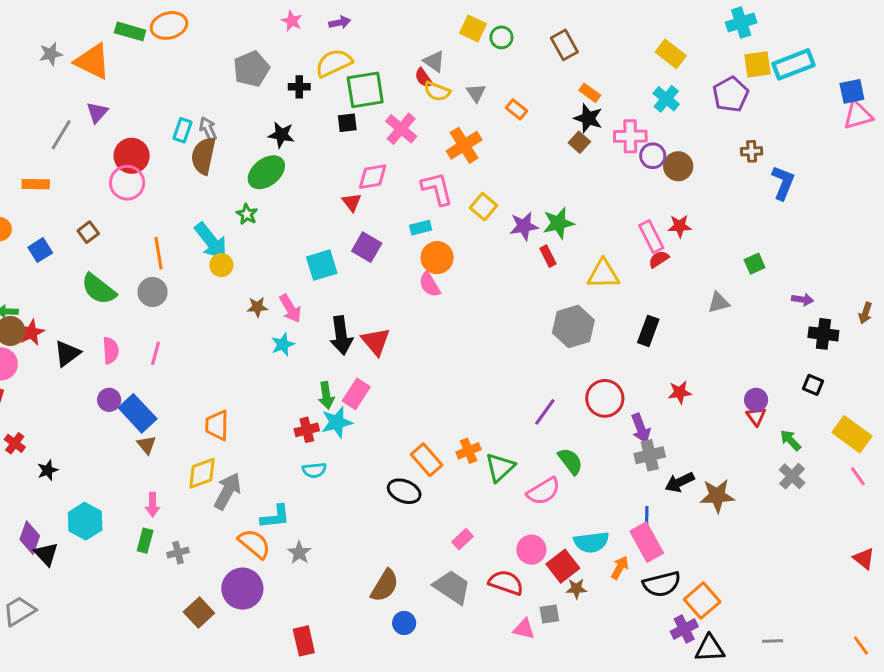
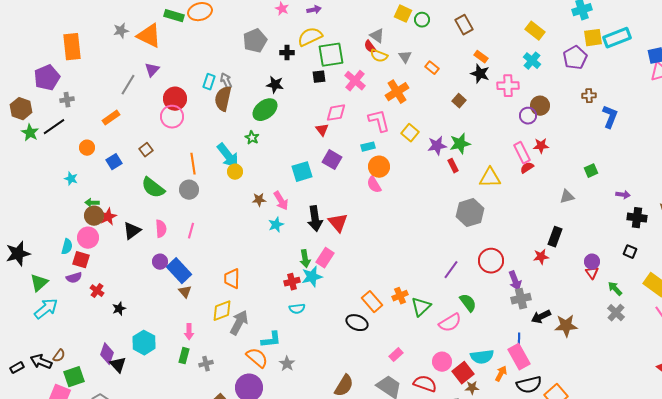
brown square: (579, 142) -> (459, 101), moved
purple circle: (653, 156) -> (528, 116), moved
orange rectangle: (36, 184) -> (111, 118), turned -36
black rectangle: (648, 331) -> (555, 237), moved

